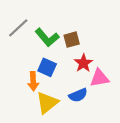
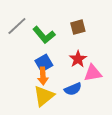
brown square: (72, 40) -> (78, 27), moved
blue square: (47, 67) -> (44, 63), turned 36
orange arrow: (33, 81) -> (43, 76), moved

